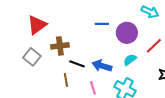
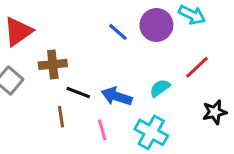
blue line: (102, 24) -> (118, 32), turned 40
purple circle: (127, 33) -> (156, 25), moved

